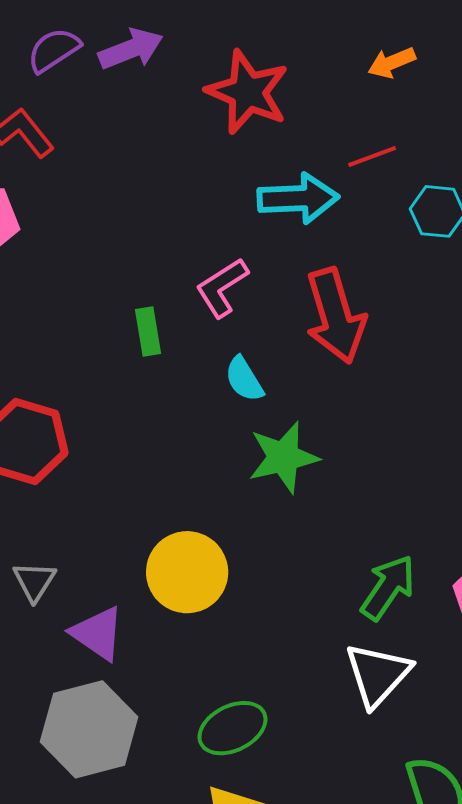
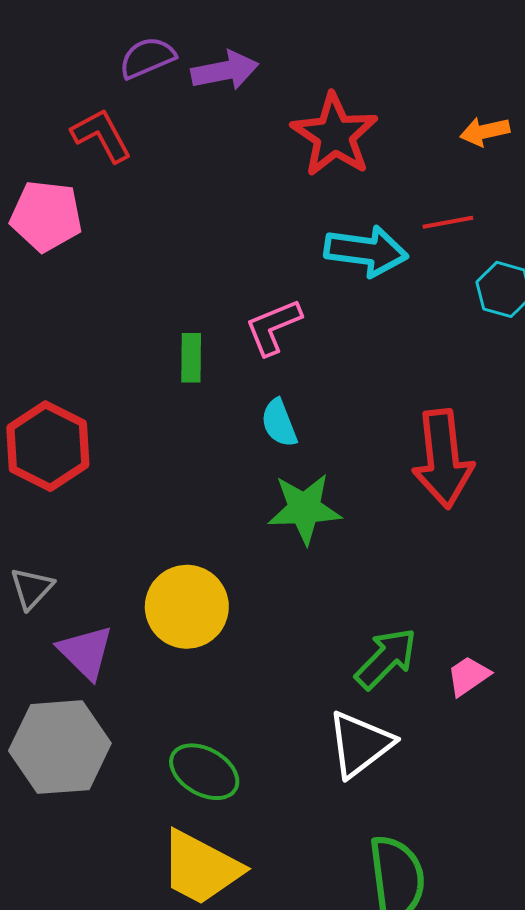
red arrow: (335, 316) -> (443, 459), moved
green ellipse: (232, 728) -> (204, 772), turned 46

